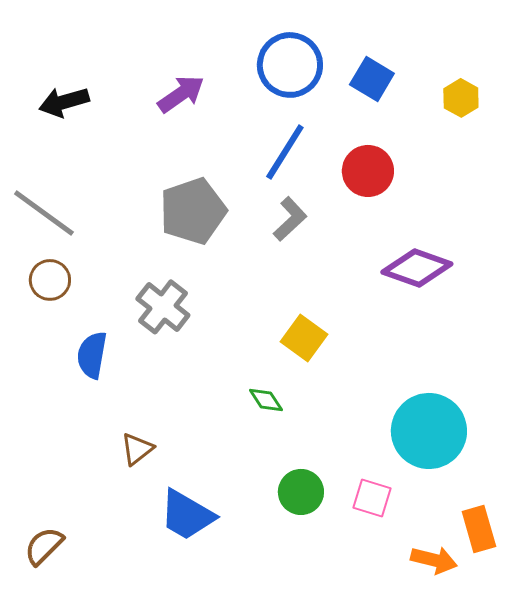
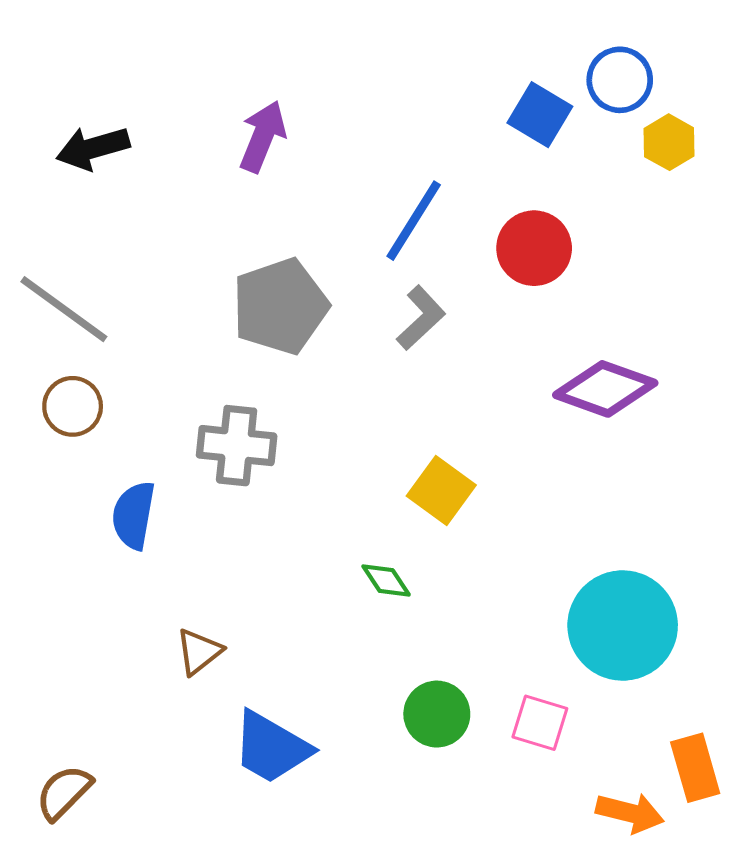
blue circle: (290, 65) -> (620, 80), moved, size x0.7
purple arrow: (181, 94) -> (263, 136), turned -33
gray cross: (163, 307) -> (237, 446), turned -32

